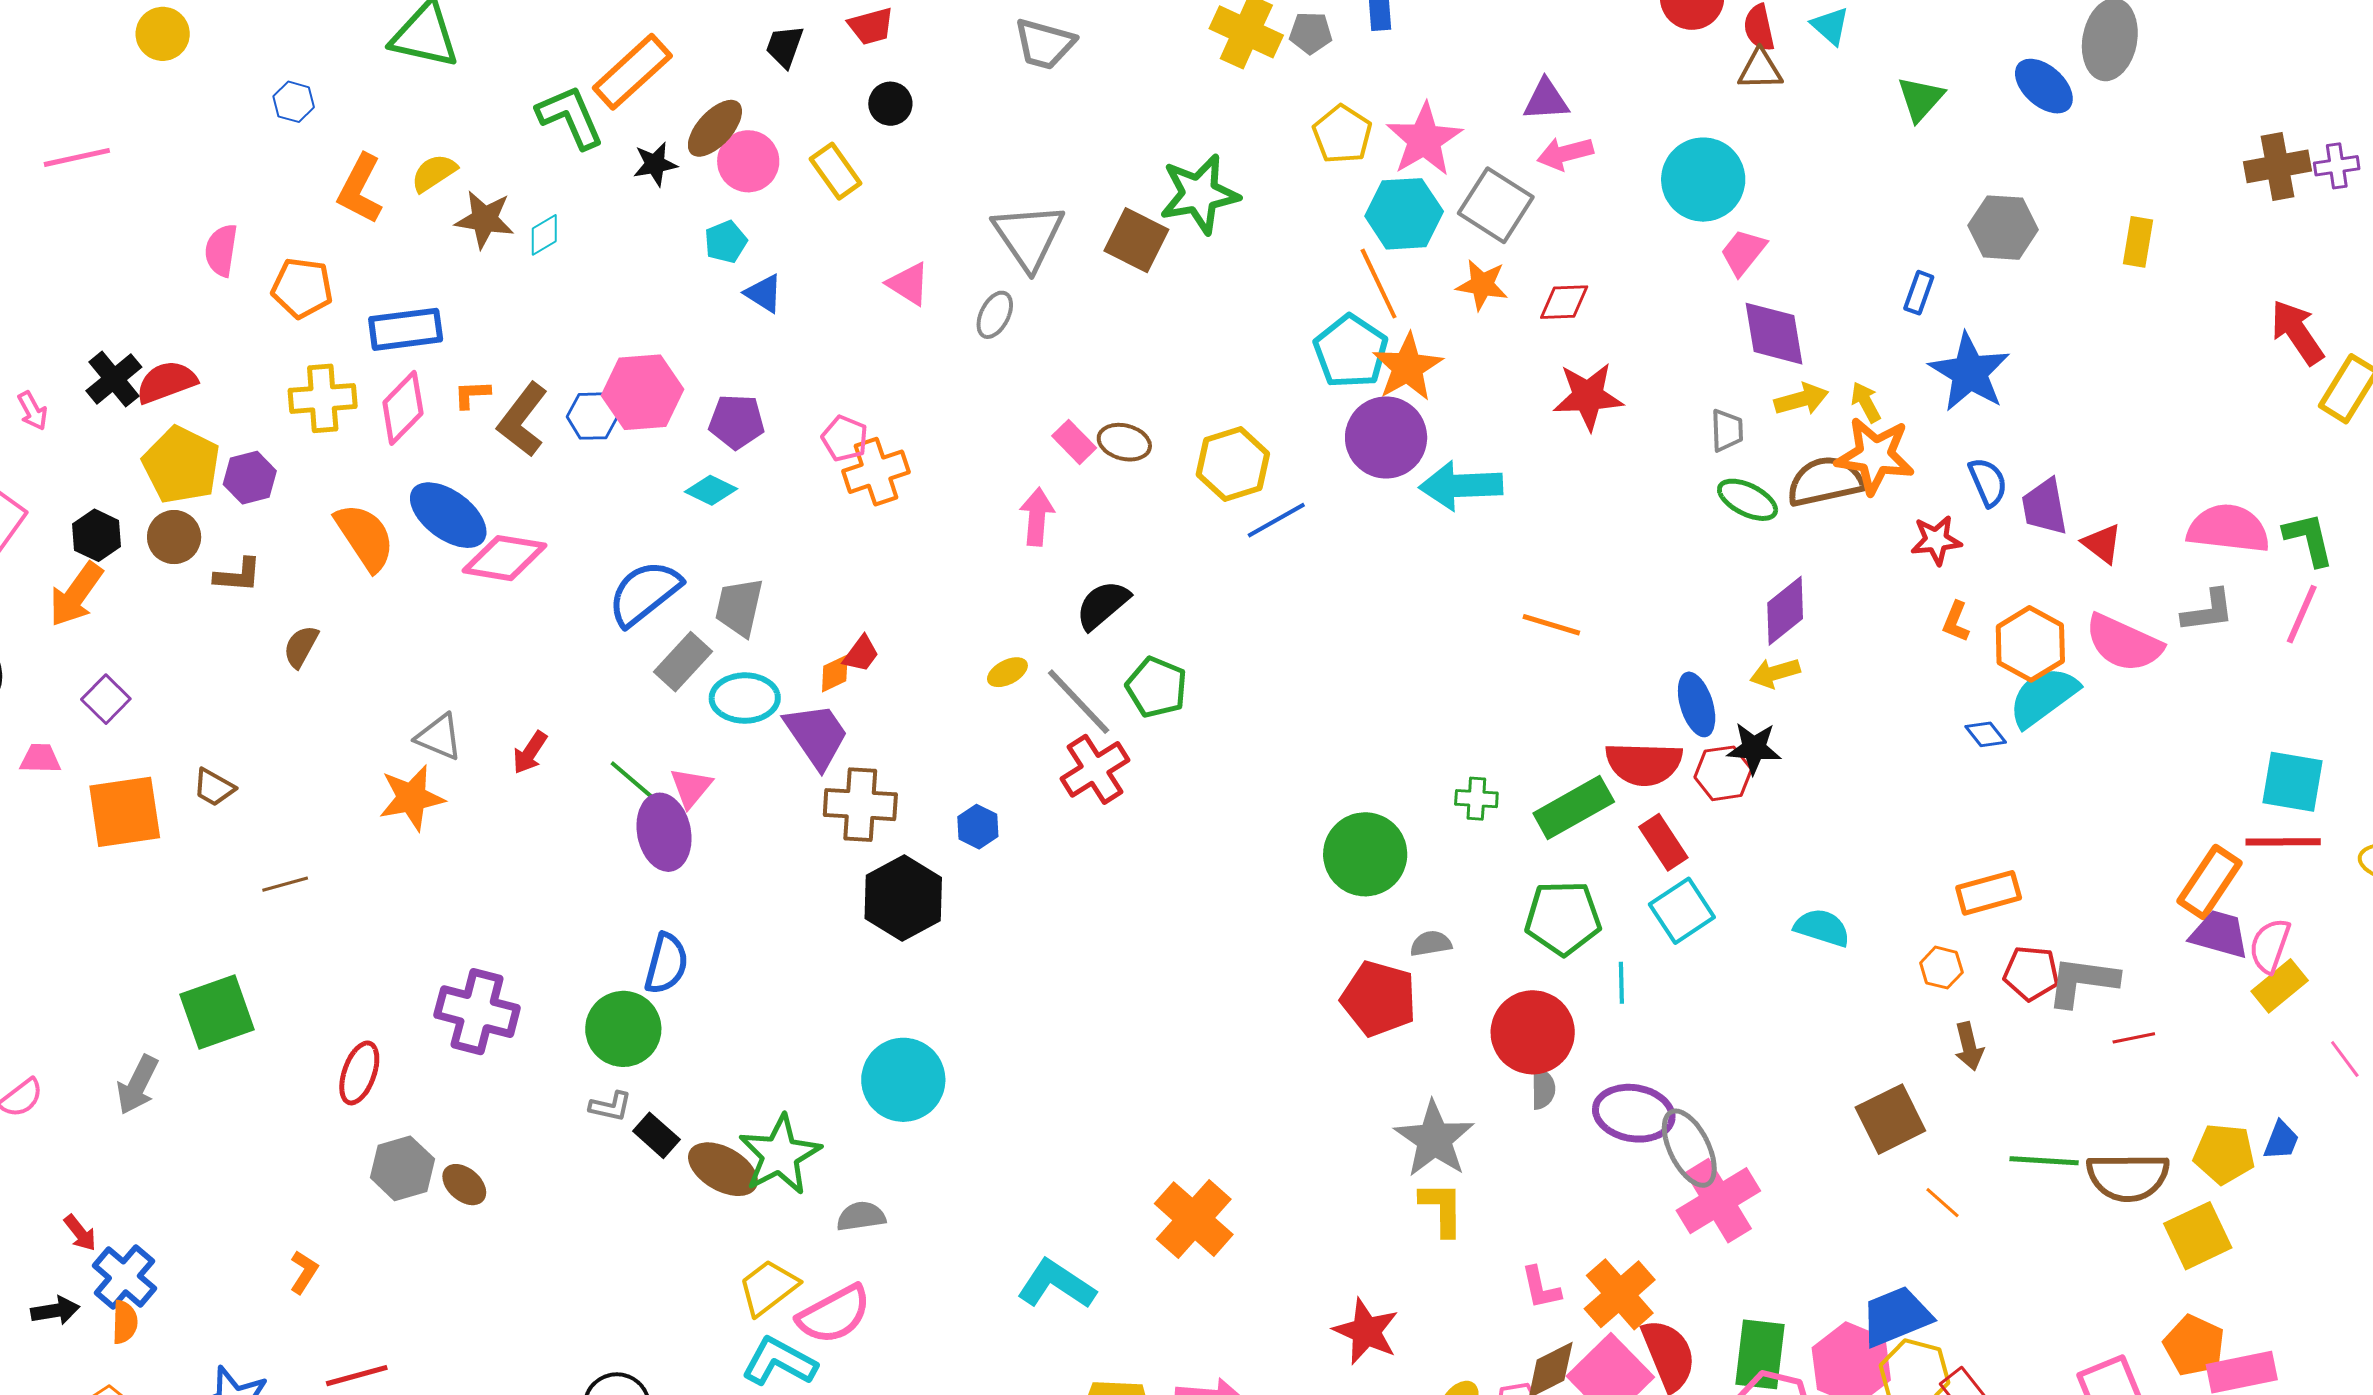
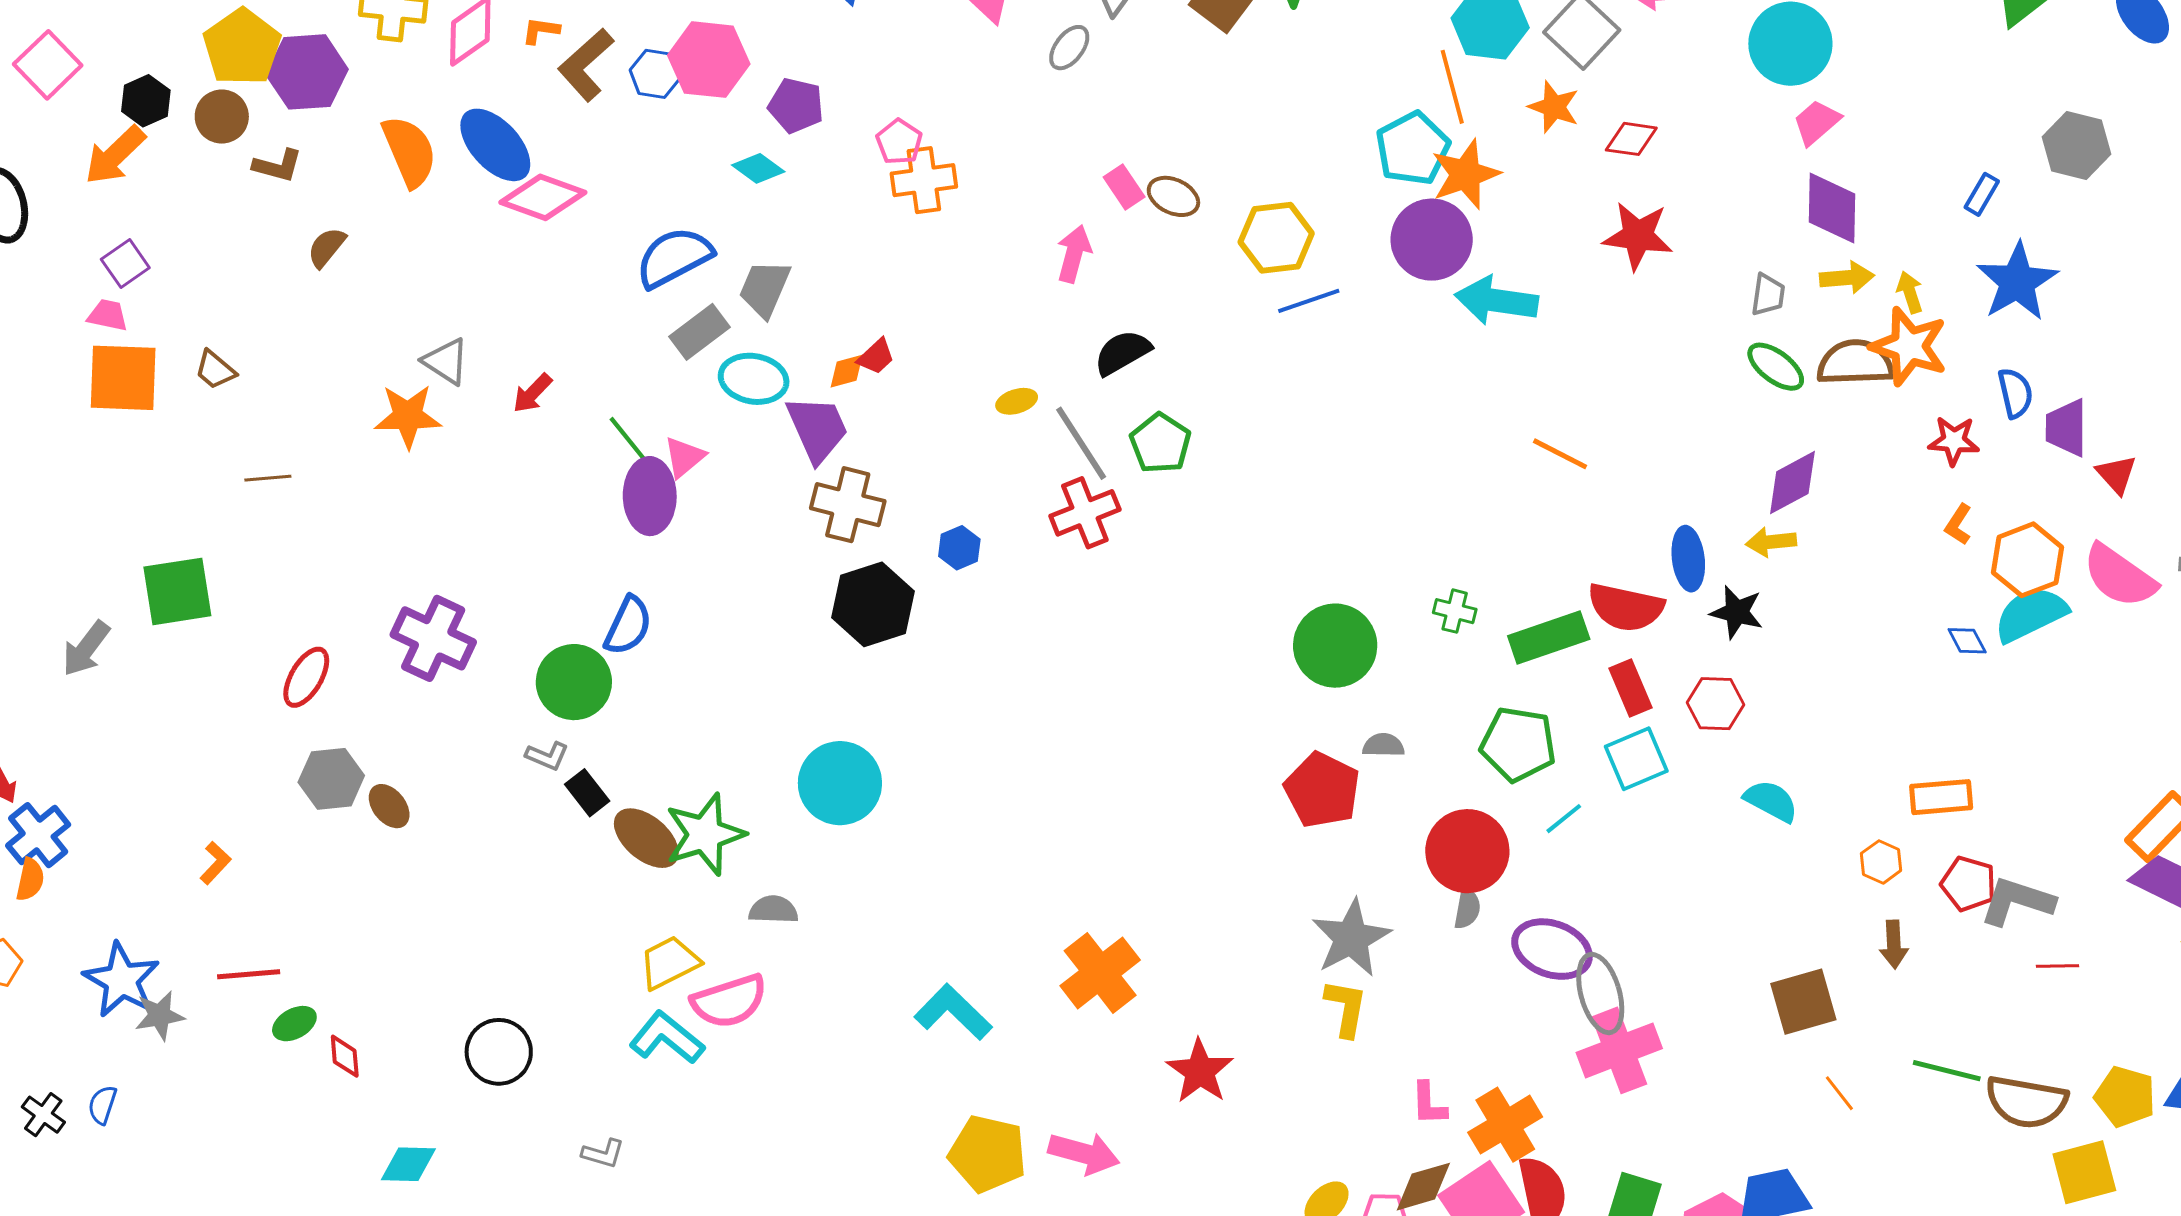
purple hexagon: (250, 478) -> (307, 72), size x1.5
pink trapezoid: (40, 759) -> (108, 315), moved
red hexagon: (1723, 773) -> (1715, 704), moved
cyan line: (1621, 983) -> (1564, 819), turned 42
red star: (1366, 1331) -> (1200, 1071), moved

